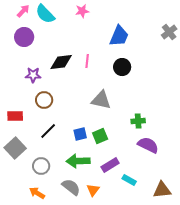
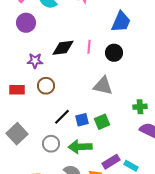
black circle: (122, 67) -> (114, 53), moved
red rectangle: (15, 116) -> (17, 90), moved
black line: (48, 131) -> (62, 117), moved
purple rectangle: (110, 165) -> (111, 162), moved
gray circle: (41, 166) -> (51, 144), moved

